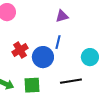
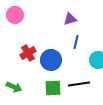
blue line: (58, 42) -> (76, 42), moved
green square: (32, 85) -> (53, 88), moved

